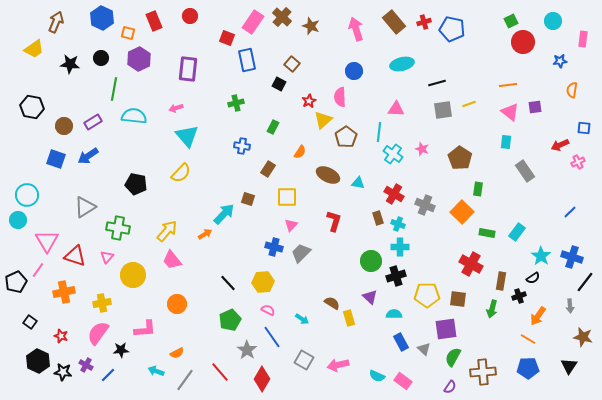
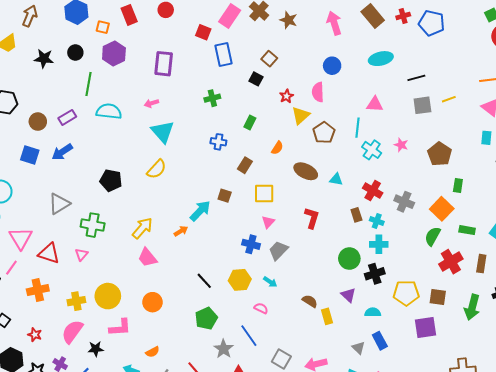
red cross: (471, 264) -> (451, 262), turned 30
yellow circle: (133, 275) -> (108, 296), moved
brown rectangle: (501, 281) -> (481, 264), moved
green arrow: (492, 309) -> (472, 307), size x1.4
pink semicircle: (268, 310) -> (261, 308), moved
cyan arrow: (302, 319) -> (270, 282), moved
gray triangle: (424, 349) -> (358, 348), moved
green semicircle: (453, 357) -> (433, 236), moved

